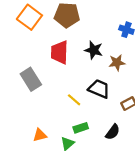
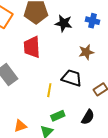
black star: (94, 50) -> (64, 23), moved
yellow line: (74, 100) -> (49, 90), turned 64

